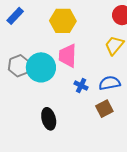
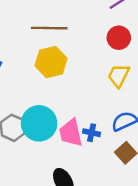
pink trapezoid: (68, 56) -> (71, 133), moved

